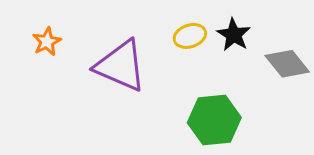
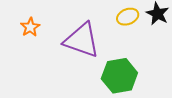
green hexagon: (214, 120) -> (119, 76), moved

